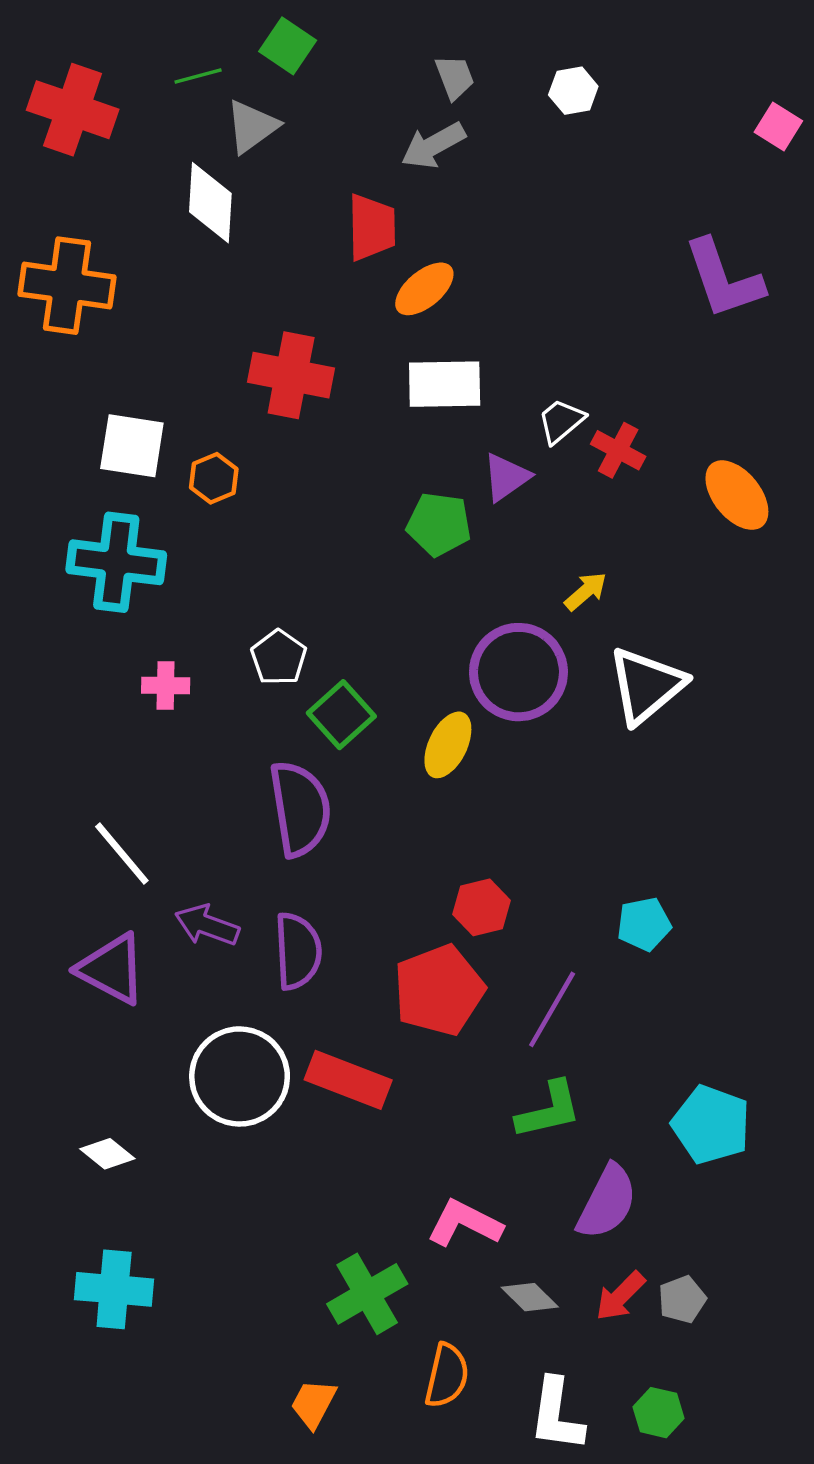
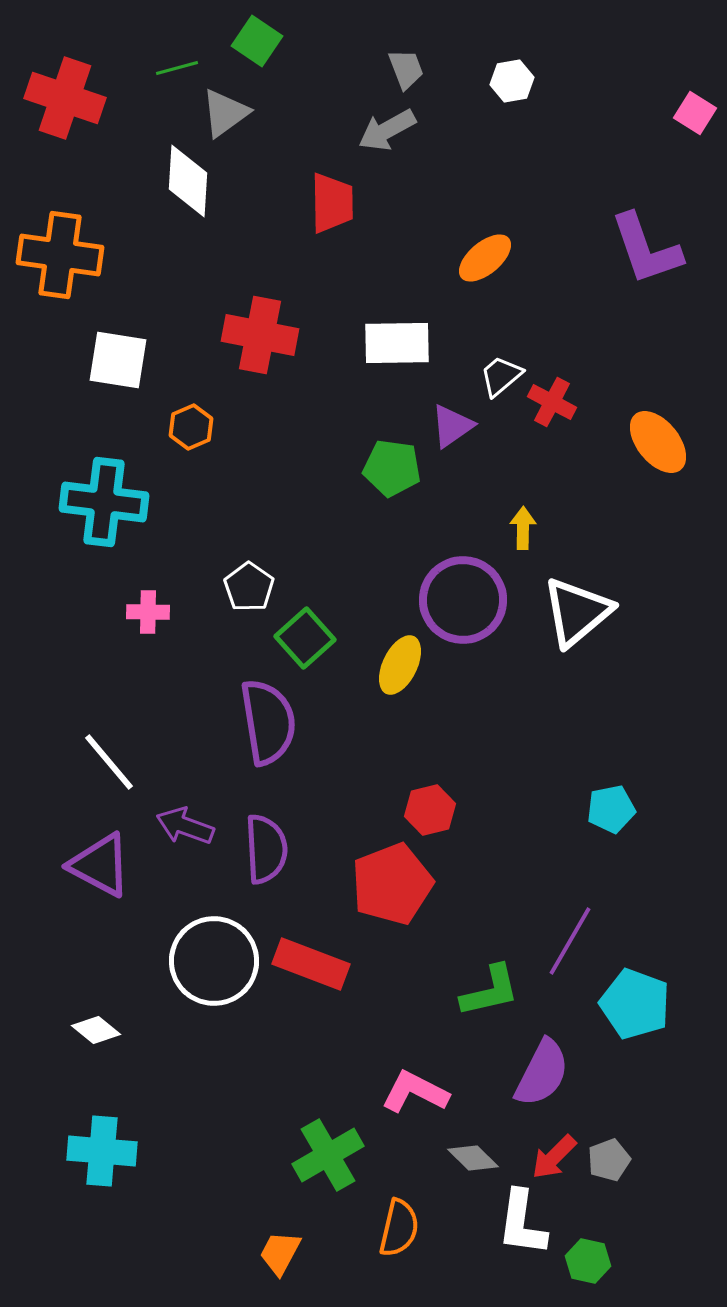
orange ellipse: (424, 289) -> (485, 258), moved
white square: (132, 446) -> (118, 360), moved
yellow arrow: (586, 591) -> (523, 528), turned -48
cyan pentagon: (644, 924) -> (611, 809), moved
purple line: (552, 1009) -> (570, 941), moved
white L-shape: (557, 1415) -> (522, 1223), moved

